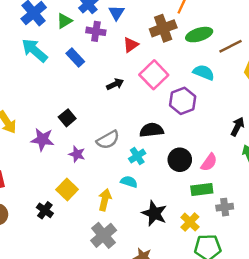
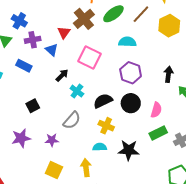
blue triangle: (116, 13) -> (52, 50), moved
red triangle: (131, 45) -> (64, 32), moved
purple hexagon: (183, 101) -> (131, 73), moved
black square: (67, 118) -> (33, 106), moved, turned 32
cyan cross: (137, 156) -> (77, 91), moved
black circle: (180, 160) -> (131, 103), moved
black star: (154, 213) -> (129, 150), moved
yellow cross: (190, 222) -> (106, 126), moved

